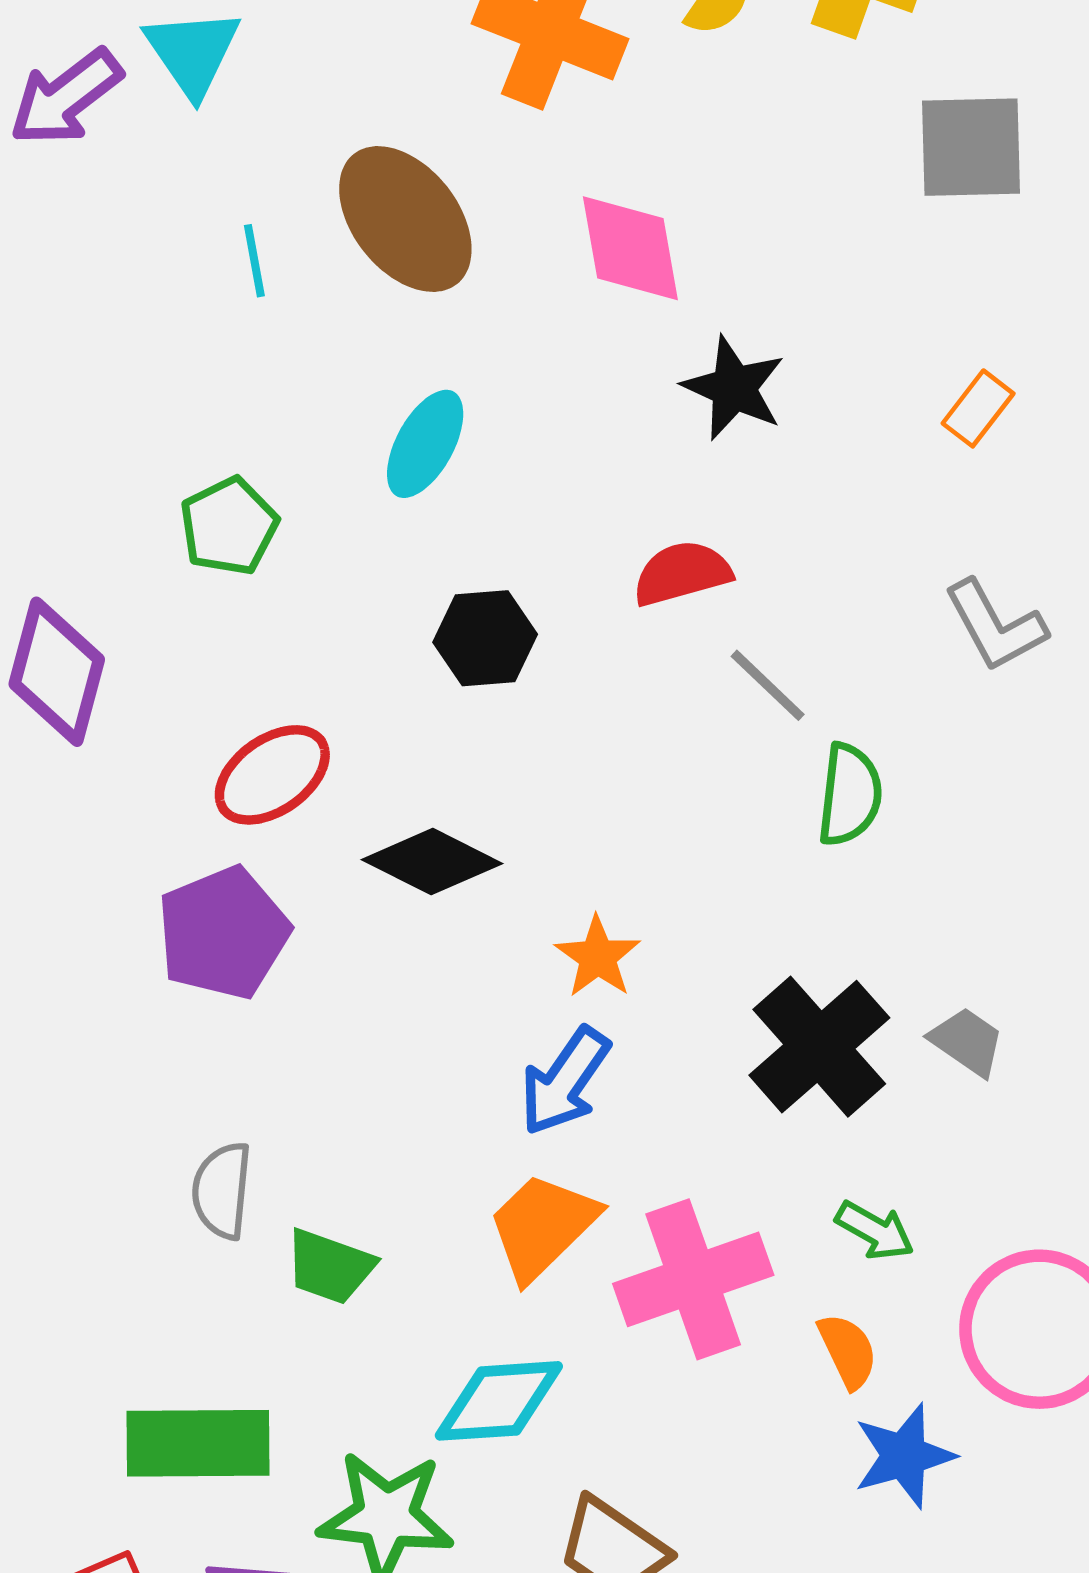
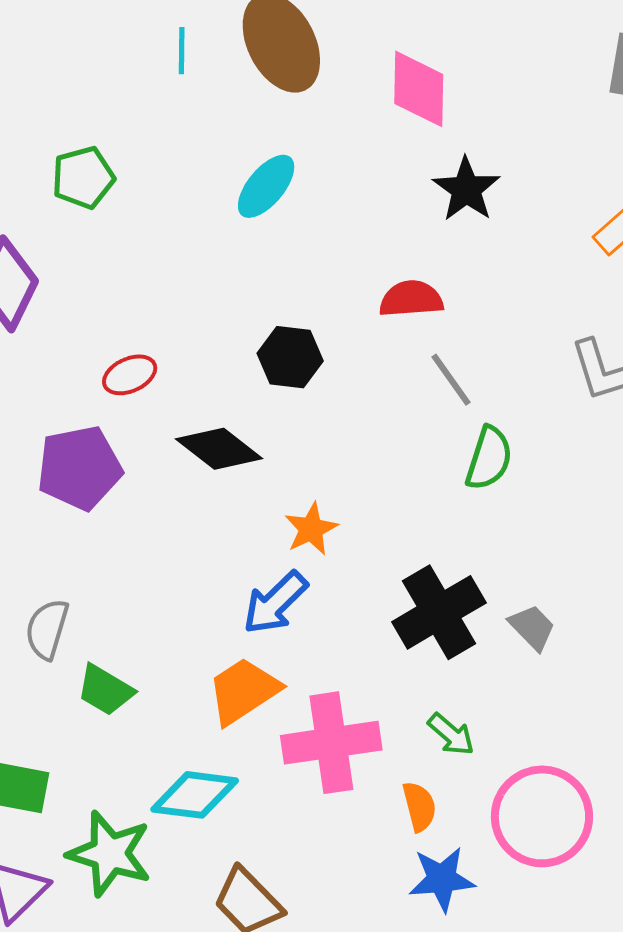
green pentagon: (229, 526) -> (83, 177), moved
black hexagon: (485, 638) -> (290, 357), moved
red ellipse: (272, 775) -> (130, 375), size x0.7

